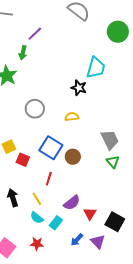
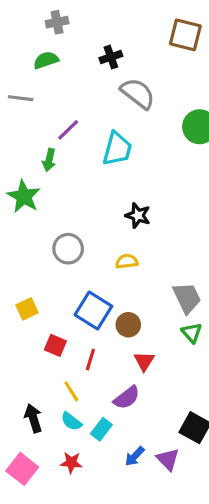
cyan trapezoid: (96, 68) -> (117, 149), moved
red square: (23, 160) -> (55, 345), moved
black arrow: (13, 198) -> (33, 418), moved
red triangle: (90, 214) -> (144, 361), moved

